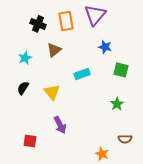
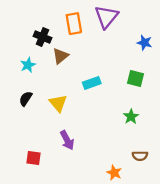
black cross: (38, 24) -> (42, 37), moved
blue star: (105, 47) -> (144, 43), moved

